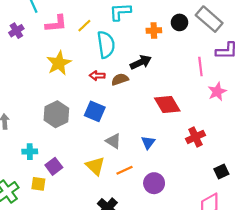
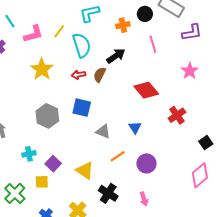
pink line: (200, 66) -> (153, 44), moved
brown semicircle: (120, 79) -> (100, 75), turned -35
yellow triangle: (95, 166) -> (85, 171), moved

